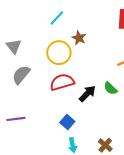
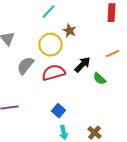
gray semicircle: (21, 75) -> (26, 66), moved
black arrow: (87, 94) -> (82, 65), moved

